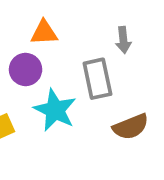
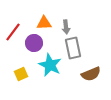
gray arrow: (123, 40) -> (66, 27), moved

